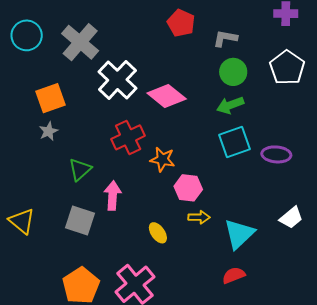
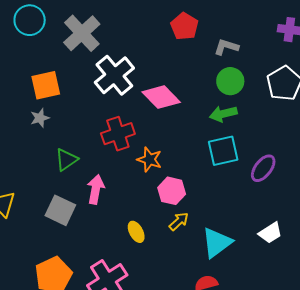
purple ellipse: (276, 154) -> (263, 168), turned -64
yellow arrow: (199, 217) -> (179, 221), turned -50

